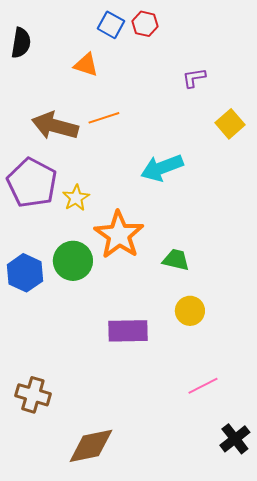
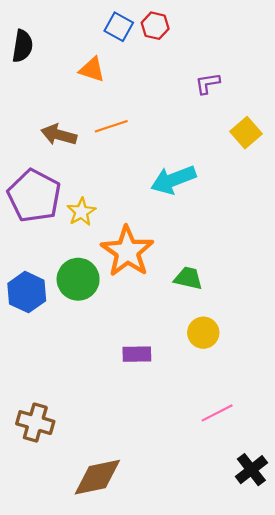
brown arrow: (55, 126) -> (59, 135), size x0.7
purple rectangle: (128, 331) -> (137, 354), size x0.7

